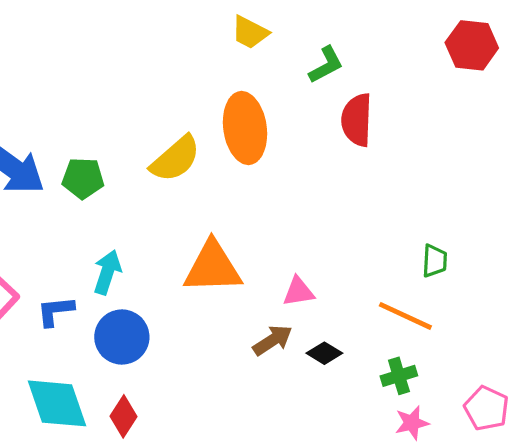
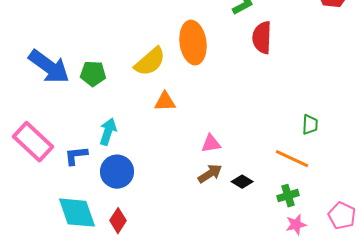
orange triangle: (213, 267) -> (165, 102), moved, size x0.6
pink triangle: (298, 292) -> (211, 144), moved

